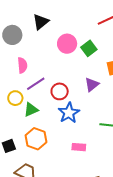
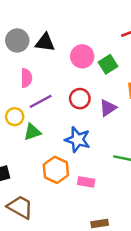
black triangle: (41, 22) -> (45, 42), moved, turned 42
red circle: (60, 91) -> (80, 99), moved
blue star: (69, 113) -> (78, 140), turned -30
orange hexagon: (36, 139) -> (56, 170), moved

